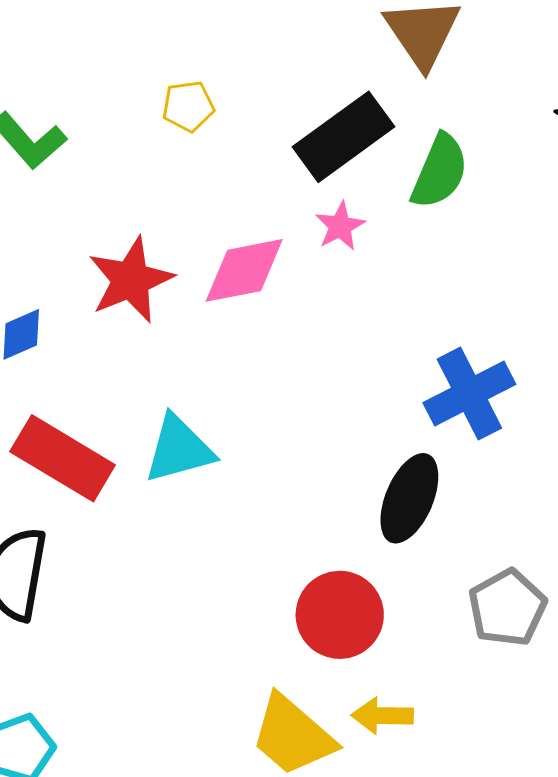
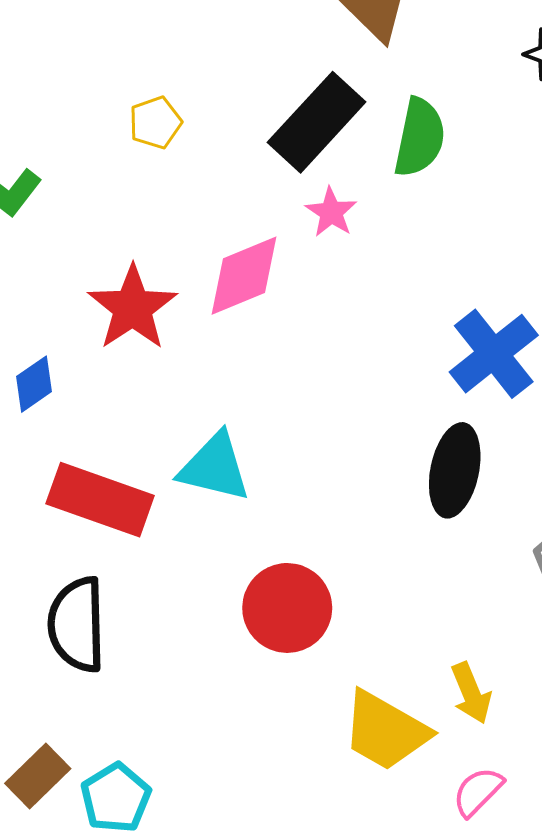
cyan triangle: (179, 449) -> (215, 467), turned 40
red circle: (340, 615) -> (287, 608), moved
yellow arrow: (382, 716) -> (471, 693), turned -102

